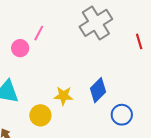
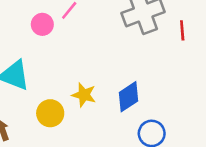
red line: (139, 41) -> (182, 30), moved

